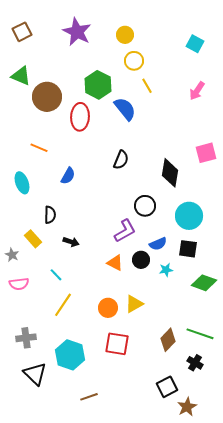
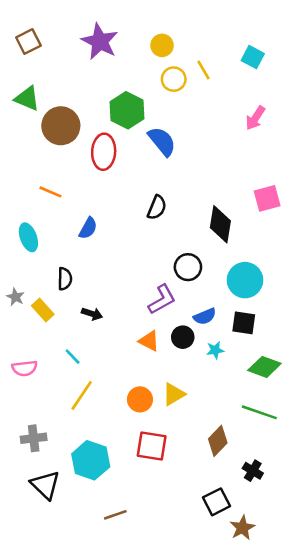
yellow line: (147, 86) -> (203, 70), moved
gray star: (12, 255) -> (15, 297), moved
green line: (200, 334) -> (259, 412), moved

